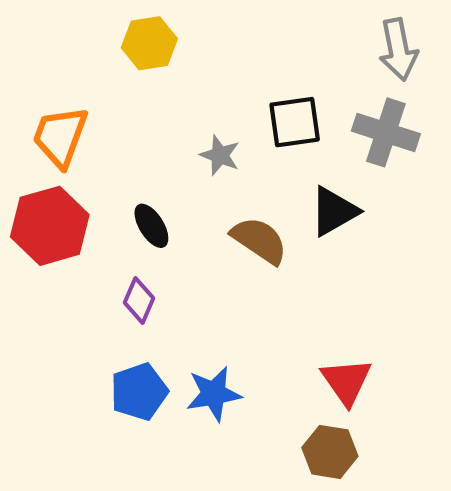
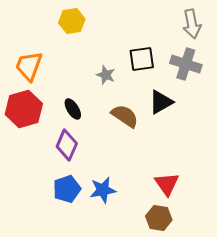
purple diamond: (139, 300) -> (67, 145), size x1.4

